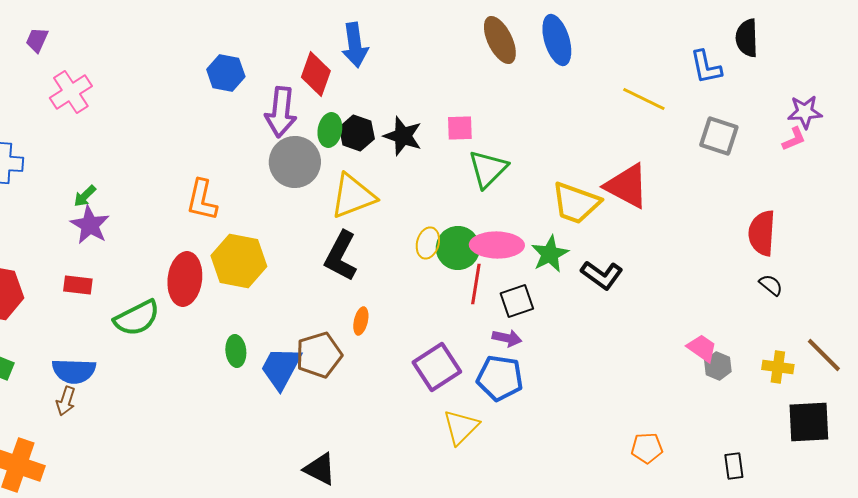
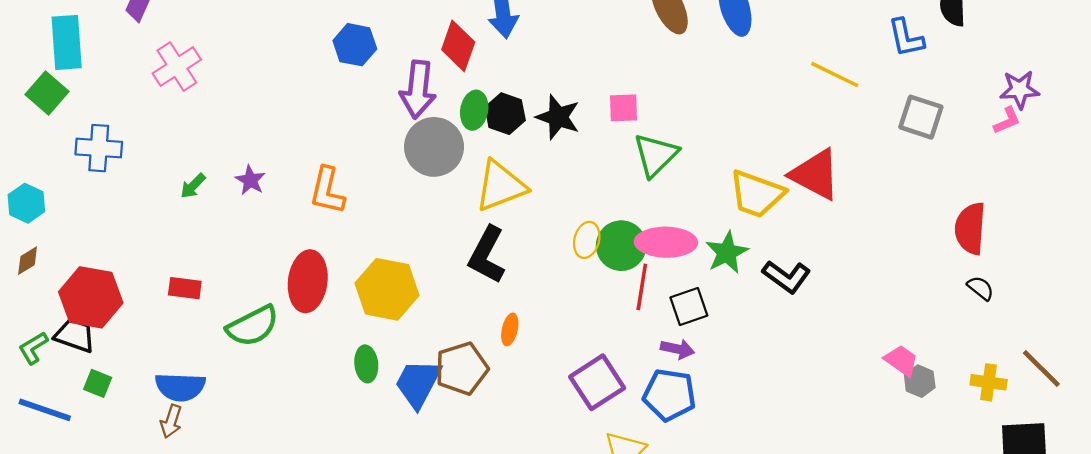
purple star: (90, 225) -> (250, 180), moved, size x0.7
yellow hexagon: (239, 261) -> (387, 289), moved

